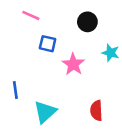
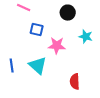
pink star: (73, 64) -> (57, 46), turned -30
cyan triangle: (45, 112) -> (38, 66), moved, turned -36

